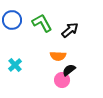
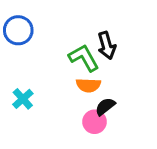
green L-shape: (42, 23) -> (84, 58), moved
black arrow: (70, 30) -> (107, 46), turned 114

